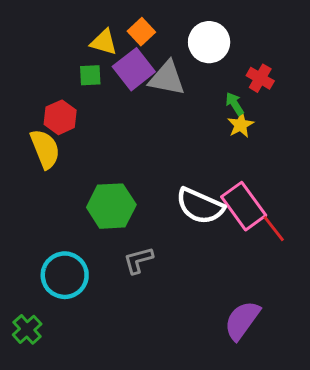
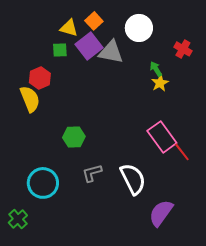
red cross: (260, 78) -> (183, 49), moved
green hexagon: (111, 206) -> (74, 137), size x0.7
white semicircle: (200, 206) -> (133, 179), moved, turned -140

